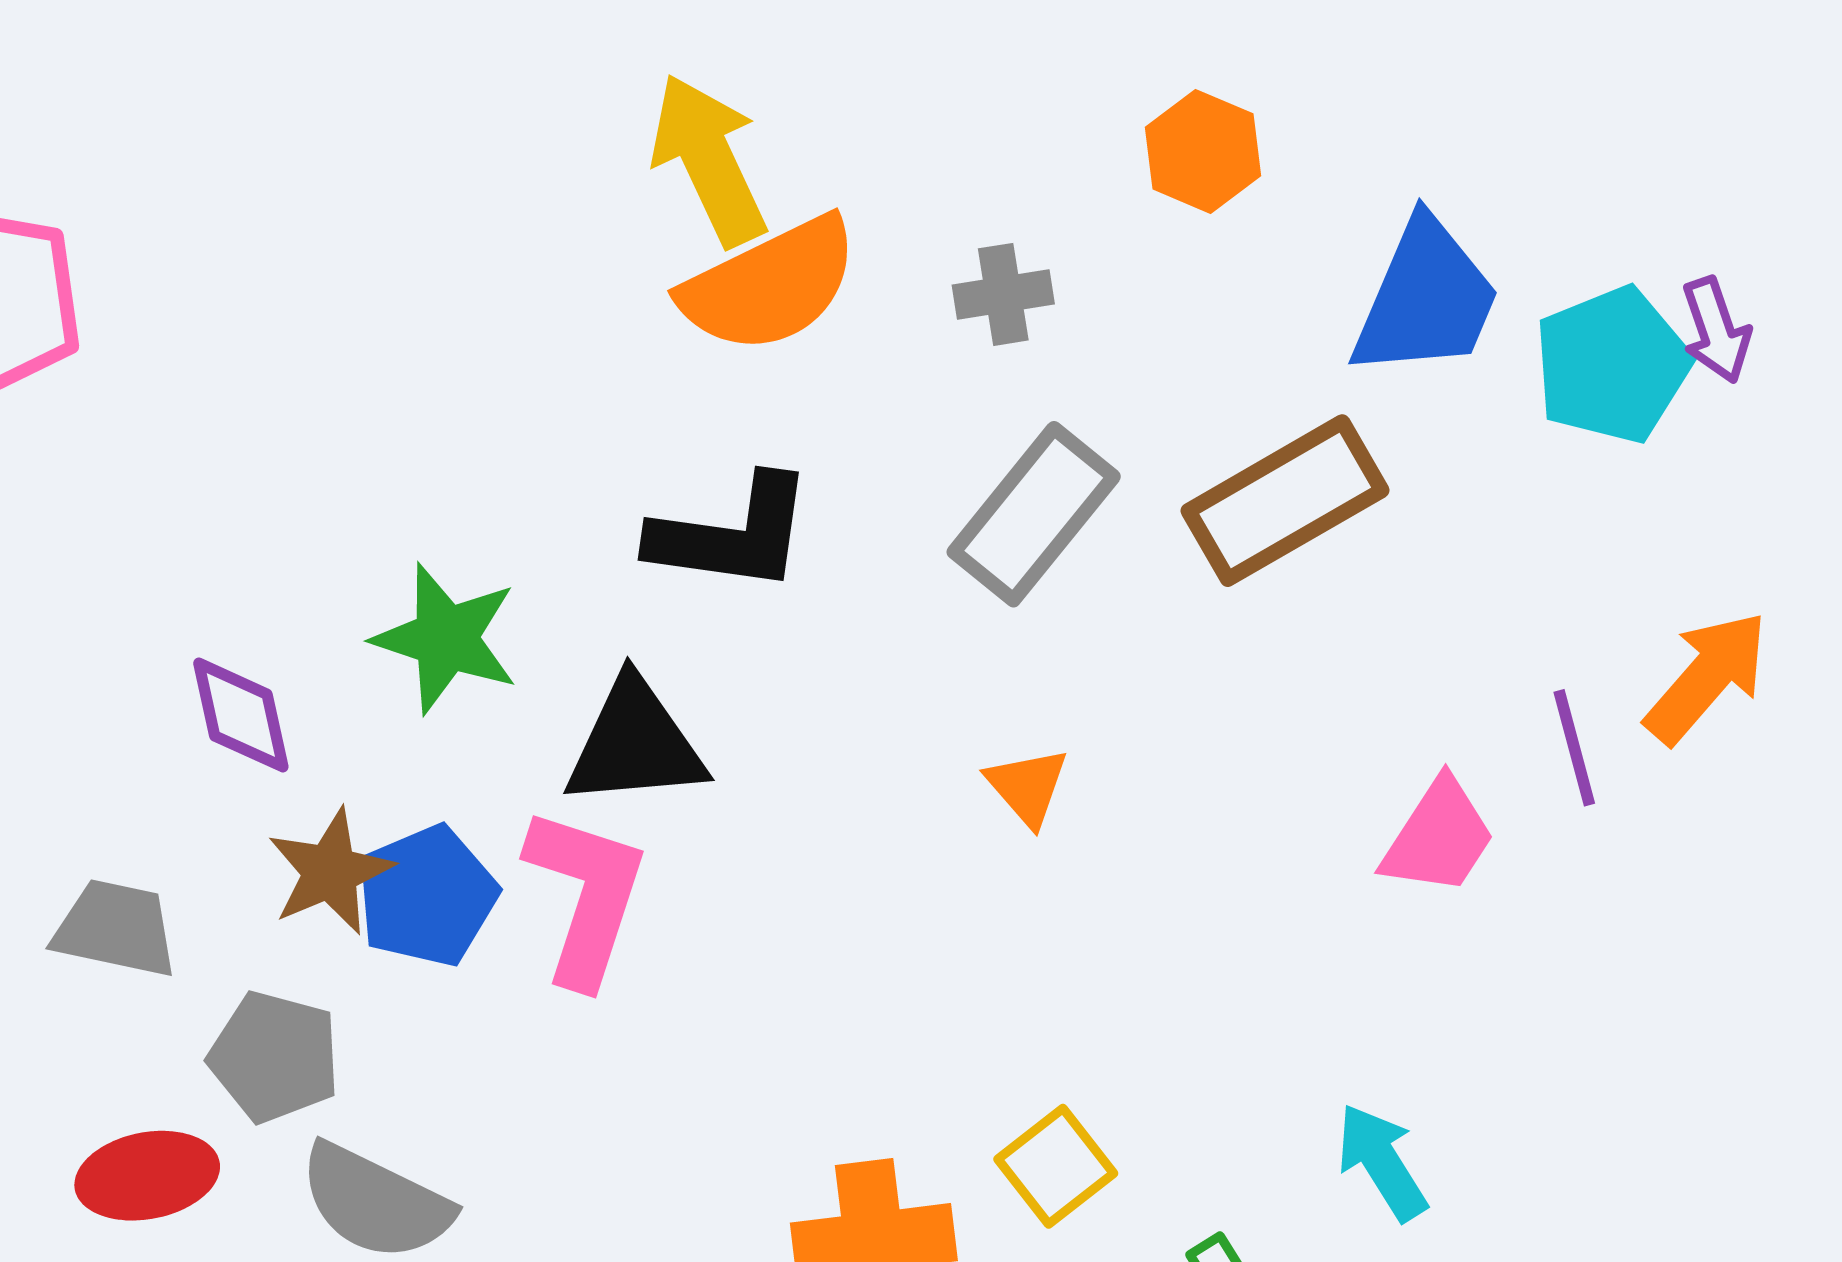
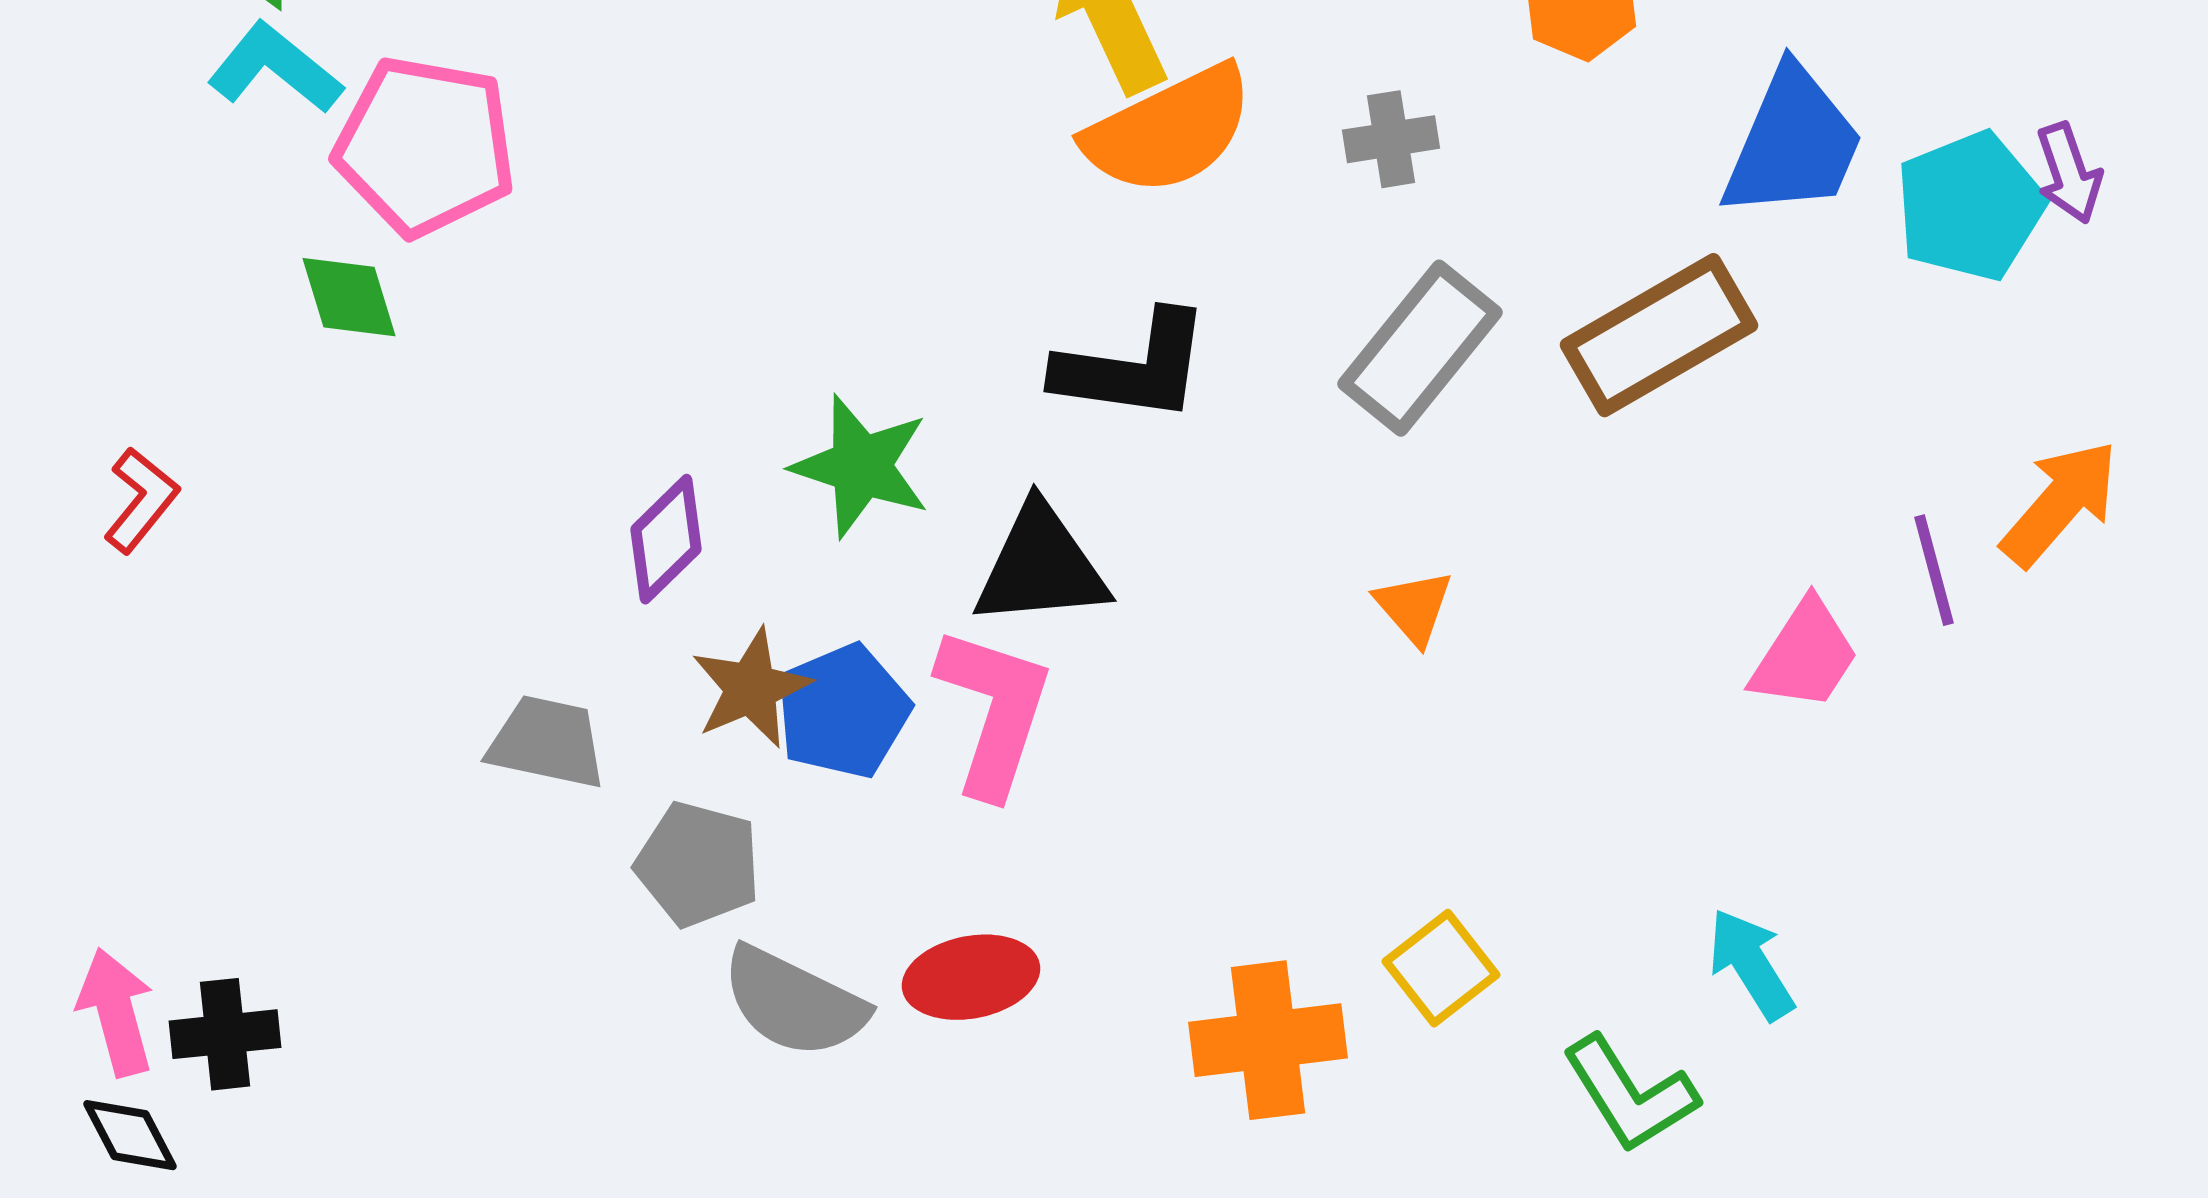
purple diamond: (241, 715) -> (666, 539), turned 58
red ellipse: (147, 1176) -> (971, 977), moved

